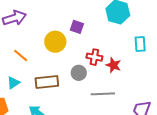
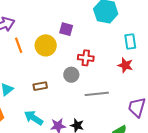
orange line: (21, 55) -> (19, 45), moved, turned 35
red star: (113, 65) -> (125, 65), moved
brown rectangle: (47, 82) -> (40, 86), size x0.6

